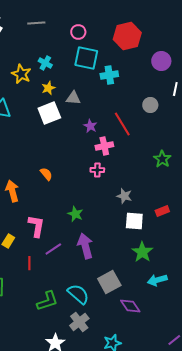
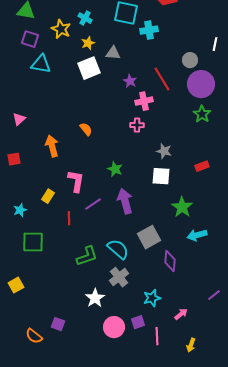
purple circle: (161, 61) -> (201, 84), moved, size x1.4
white square: (134, 221) -> (161, 176), moved
purple diamond: (130, 306) -> (170, 261), turned 40

